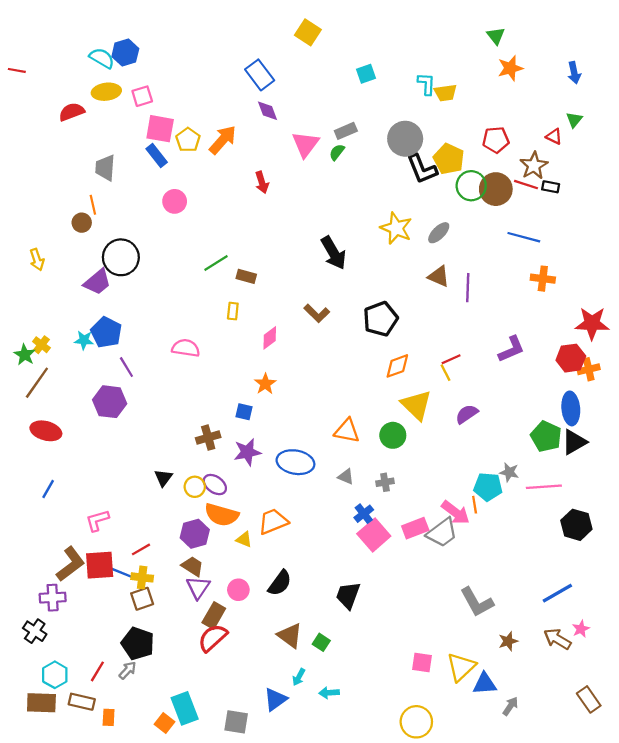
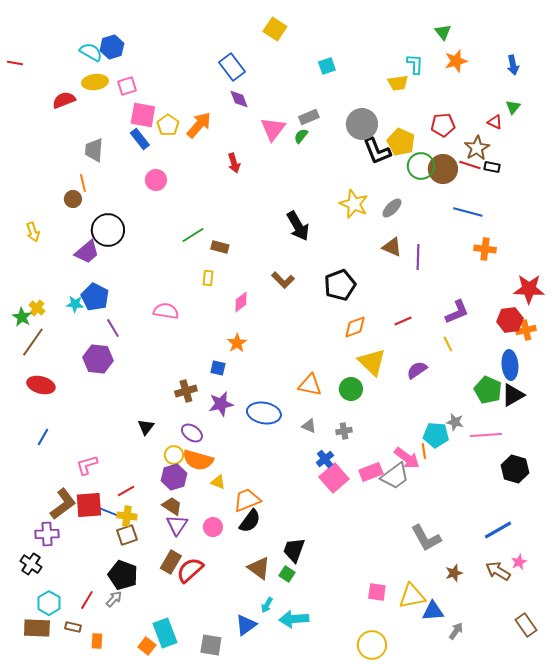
cyan L-shape: (426, 84) -> (415, 64), moved
yellow line: (445, 373) -> (448, 344), moved
yellow circle: (195, 487) -> (174, 455), moved
orange trapezoid: (273, 521) -> (247, 500), moved
black trapezoid: (348, 595) -> (294, 550), moved
brown rectangle: (214, 615) -> (171, 562), moved
yellow triangle: (461, 667) -> (412, 596), turned 32
cyan arrow: (329, 693) -> (294, 619), size x1.6
brown rectangle: (82, 702) -> (73, 627), size x0.7

